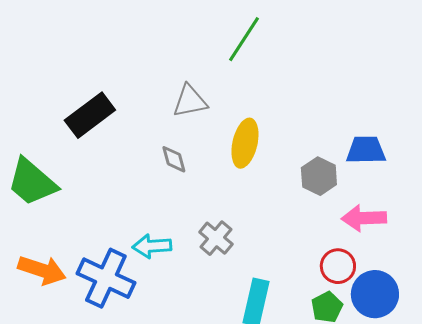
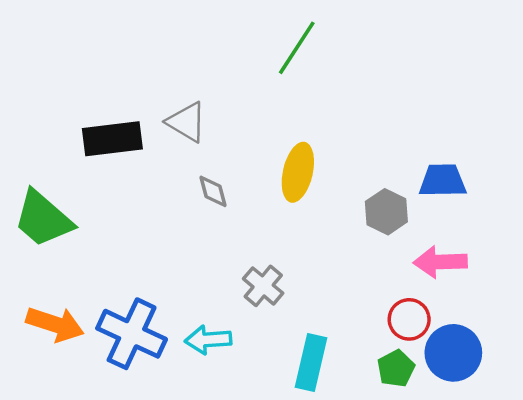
gray triangle: (190, 101) -> (187, 122), moved, turned 42
black rectangle: (90, 115) -> (112, 139), turned 30
cyan arrow: (152, 246) -> (208, 340), moved

